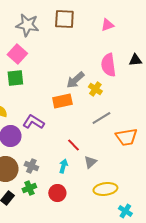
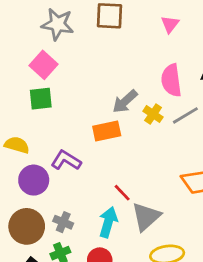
pink triangle: (107, 25) -> (170, 24), turned -32
gray line: (101, 118) -> (185, 115), moved
gray triangle: (90, 162) -> (146, 217), size x1.6
cyan arrow: (63, 166) -> (108, 222), size x1.5

